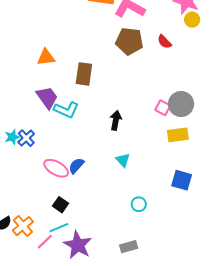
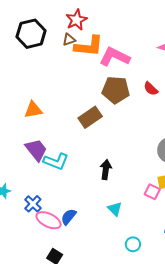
brown rectangle: (84, 74) -> (90, 117), moved, turned 50
pink square: (163, 108) -> (152, 192), moved
blue cross: (26, 138) -> (33, 204), moved
cyan circle: (139, 204) -> (133, 244), moved

